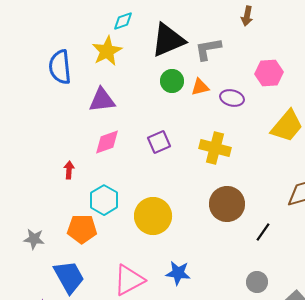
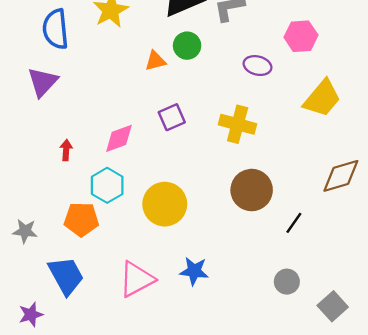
orange triangle: (200, 87) -> (155, 61), moved
purple triangle: (102, 100) -> (43, 82), moved, turned -40
pink diamond: (107, 142) -> (119, 138), moved

